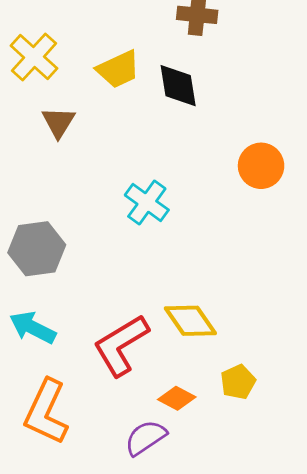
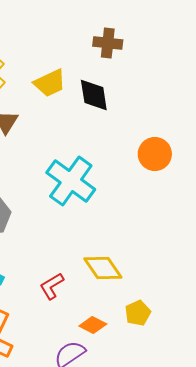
cyan cross: (147, 203) -> (71, 181), size x1.5
red L-shape: (121, 345) -> (52, 286), size x0.6

